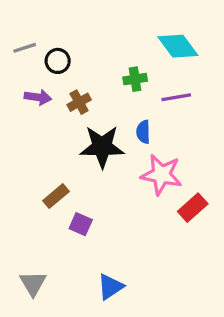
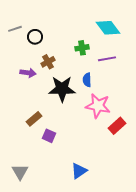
purple arrow: (38, 97) -> (28, 73), moved
blue triangle: (110, 287) -> (79, 171), moved

